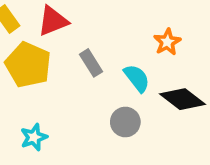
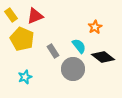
gray rectangle: (91, 63) -> (53, 51), moved
gray circle: (125, 122) -> (73, 69), size x1.5

